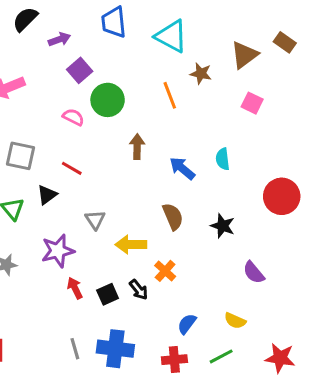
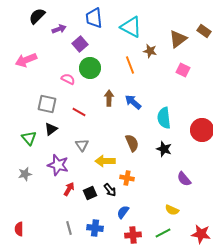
purple square: (80, 70) -> (80, 44), moved
gray square: (20, 156) -> (47, 104), moved
cyan semicircle: (223, 159) -> (164, 118), moved, size x1.5
red line: (72, 168) -> (79, 112), moved
blue arrow: (182, 168) -> (133, 102), moved
purple star: (58, 251) -> (58, 165), turned 30
orange cross: (165, 271) -> (127, 178), turned -32
red arrow: (75, 288) -> (69, 189), turned 56
blue semicircle: (187, 324) -> (123, 212), moved
blue cross: (115, 349) -> (95, 228), size x0.7

